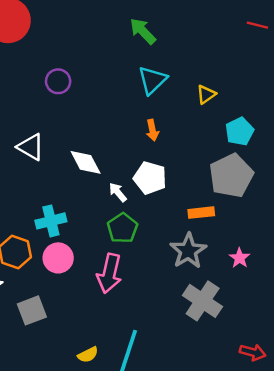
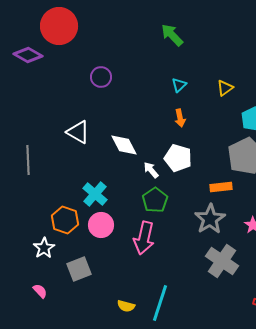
cyan triangle: (152, 80) -> (179, 85), moved, size x0.6
cyan cross: (51, 221) -> (95, 194), turned -35
yellow semicircle: (88, 355) -> (126, 306), turned 42

